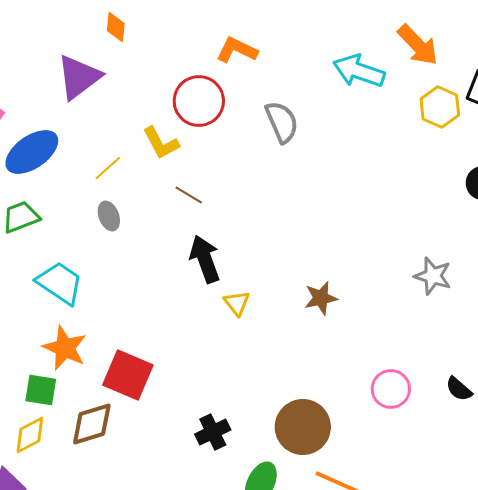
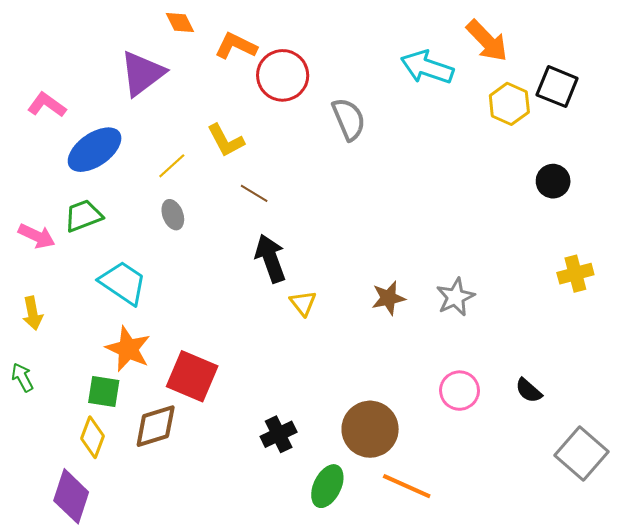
orange diamond: (116, 27) -> (180, 23), turned -32
orange L-shape: (237, 50) -> (236, 46), moved
red circle: (199, 101) -> (283, 75), moved
gray star: (433, 276) -> (455, 297), moved, turned 30
yellow diamond: (30, 435) -> (93, 437), turned -42

